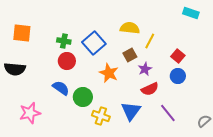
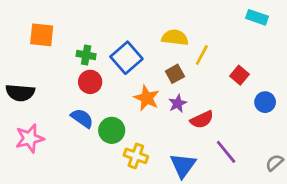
orange square: (22, 33) -> (42, 35), moved
purple star: (145, 69) -> (178, 103), moved
blue circle: (178, 76) -> (265, 102), moved
blue triangle: (131, 111) -> (183, 165), moved
pink star: (30, 113) -> (30, 138), moved

